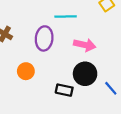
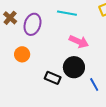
purple ellipse: (44, 38) -> (32, 24), moved

